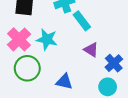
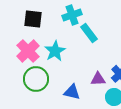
cyan star: (47, 39) -> (55, 51), turned 30
purple triangle: (91, 50) -> (98, 79), moved, turned -35

